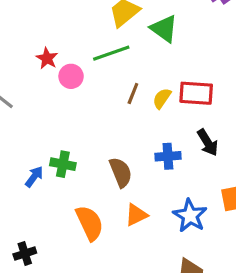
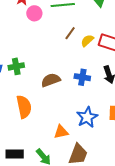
green cross: (63, 164) -> (16, 66), turned -35
brown semicircle: (121, 172) -> (51, 80), turned -102
orange triangle: (136, 215) -> (61, 132), moved

